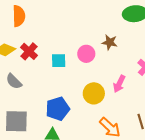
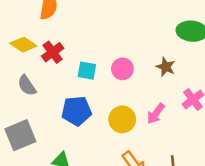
brown star: (110, 42) -> (166, 67), moved
blue pentagon: (58, 109) -> (77, 111), moved
gray square: (16, 121) -> (20, 135), turned -35

